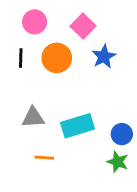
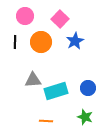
gray triangle: (33, 117) -> (33, 80), moved
blue circle: (122, 134) -> (88, 88), moved
orange line: (44, 158) -> (46, 121), moved

